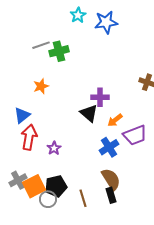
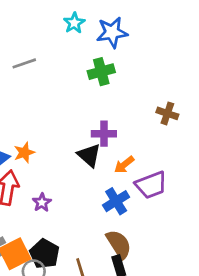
green cross: (59, 51) -> (101, 72), moved
orange star: (41, 86) -> (24, 153), moved
black pentagon: (56, 186) -> (45, 254), turned -30

